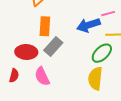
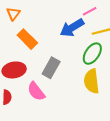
orange rectangle: (45, 26) -> (27, 39), turned -36
gray rectangle: (53, 47) -> (51, 68), moved

